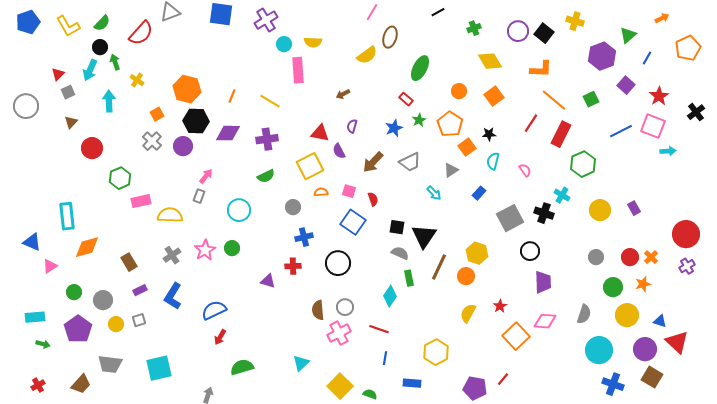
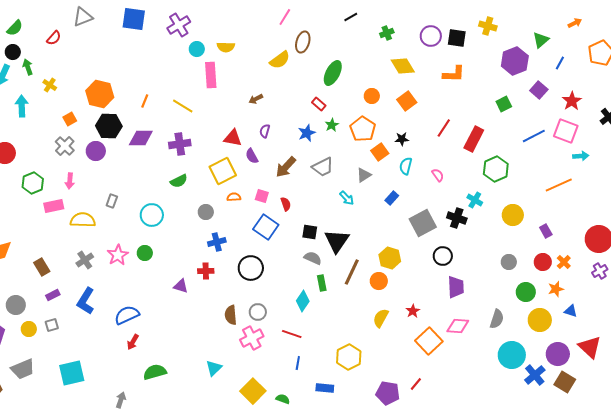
red semicircle: (141, 33) -> (54, 38), size x0.6
black square: (544, 33) -> (457, 38), turned -30
orange line: (554, 100) -> (559, 185), moved, turned -64
pink arrow: (206, 176) -> (70, 181), moved, turned 147
purple rectangle: (634, 208) -> (546, 231), moved
blue triangle: (660, 321) -> (571, 311), moved
gray trapezoid: (110, 364) -> (23, 369), turned -30
blue cross: (613, 384) -> (535, 375), moved, turned 30

